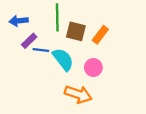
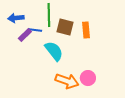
orange rectangle: (100, 35) -> (86, 30), turned -42
blue line: (41, 50) -> (35, 30), moved
pink circle: (93, 68) -> (88, 78), moved

